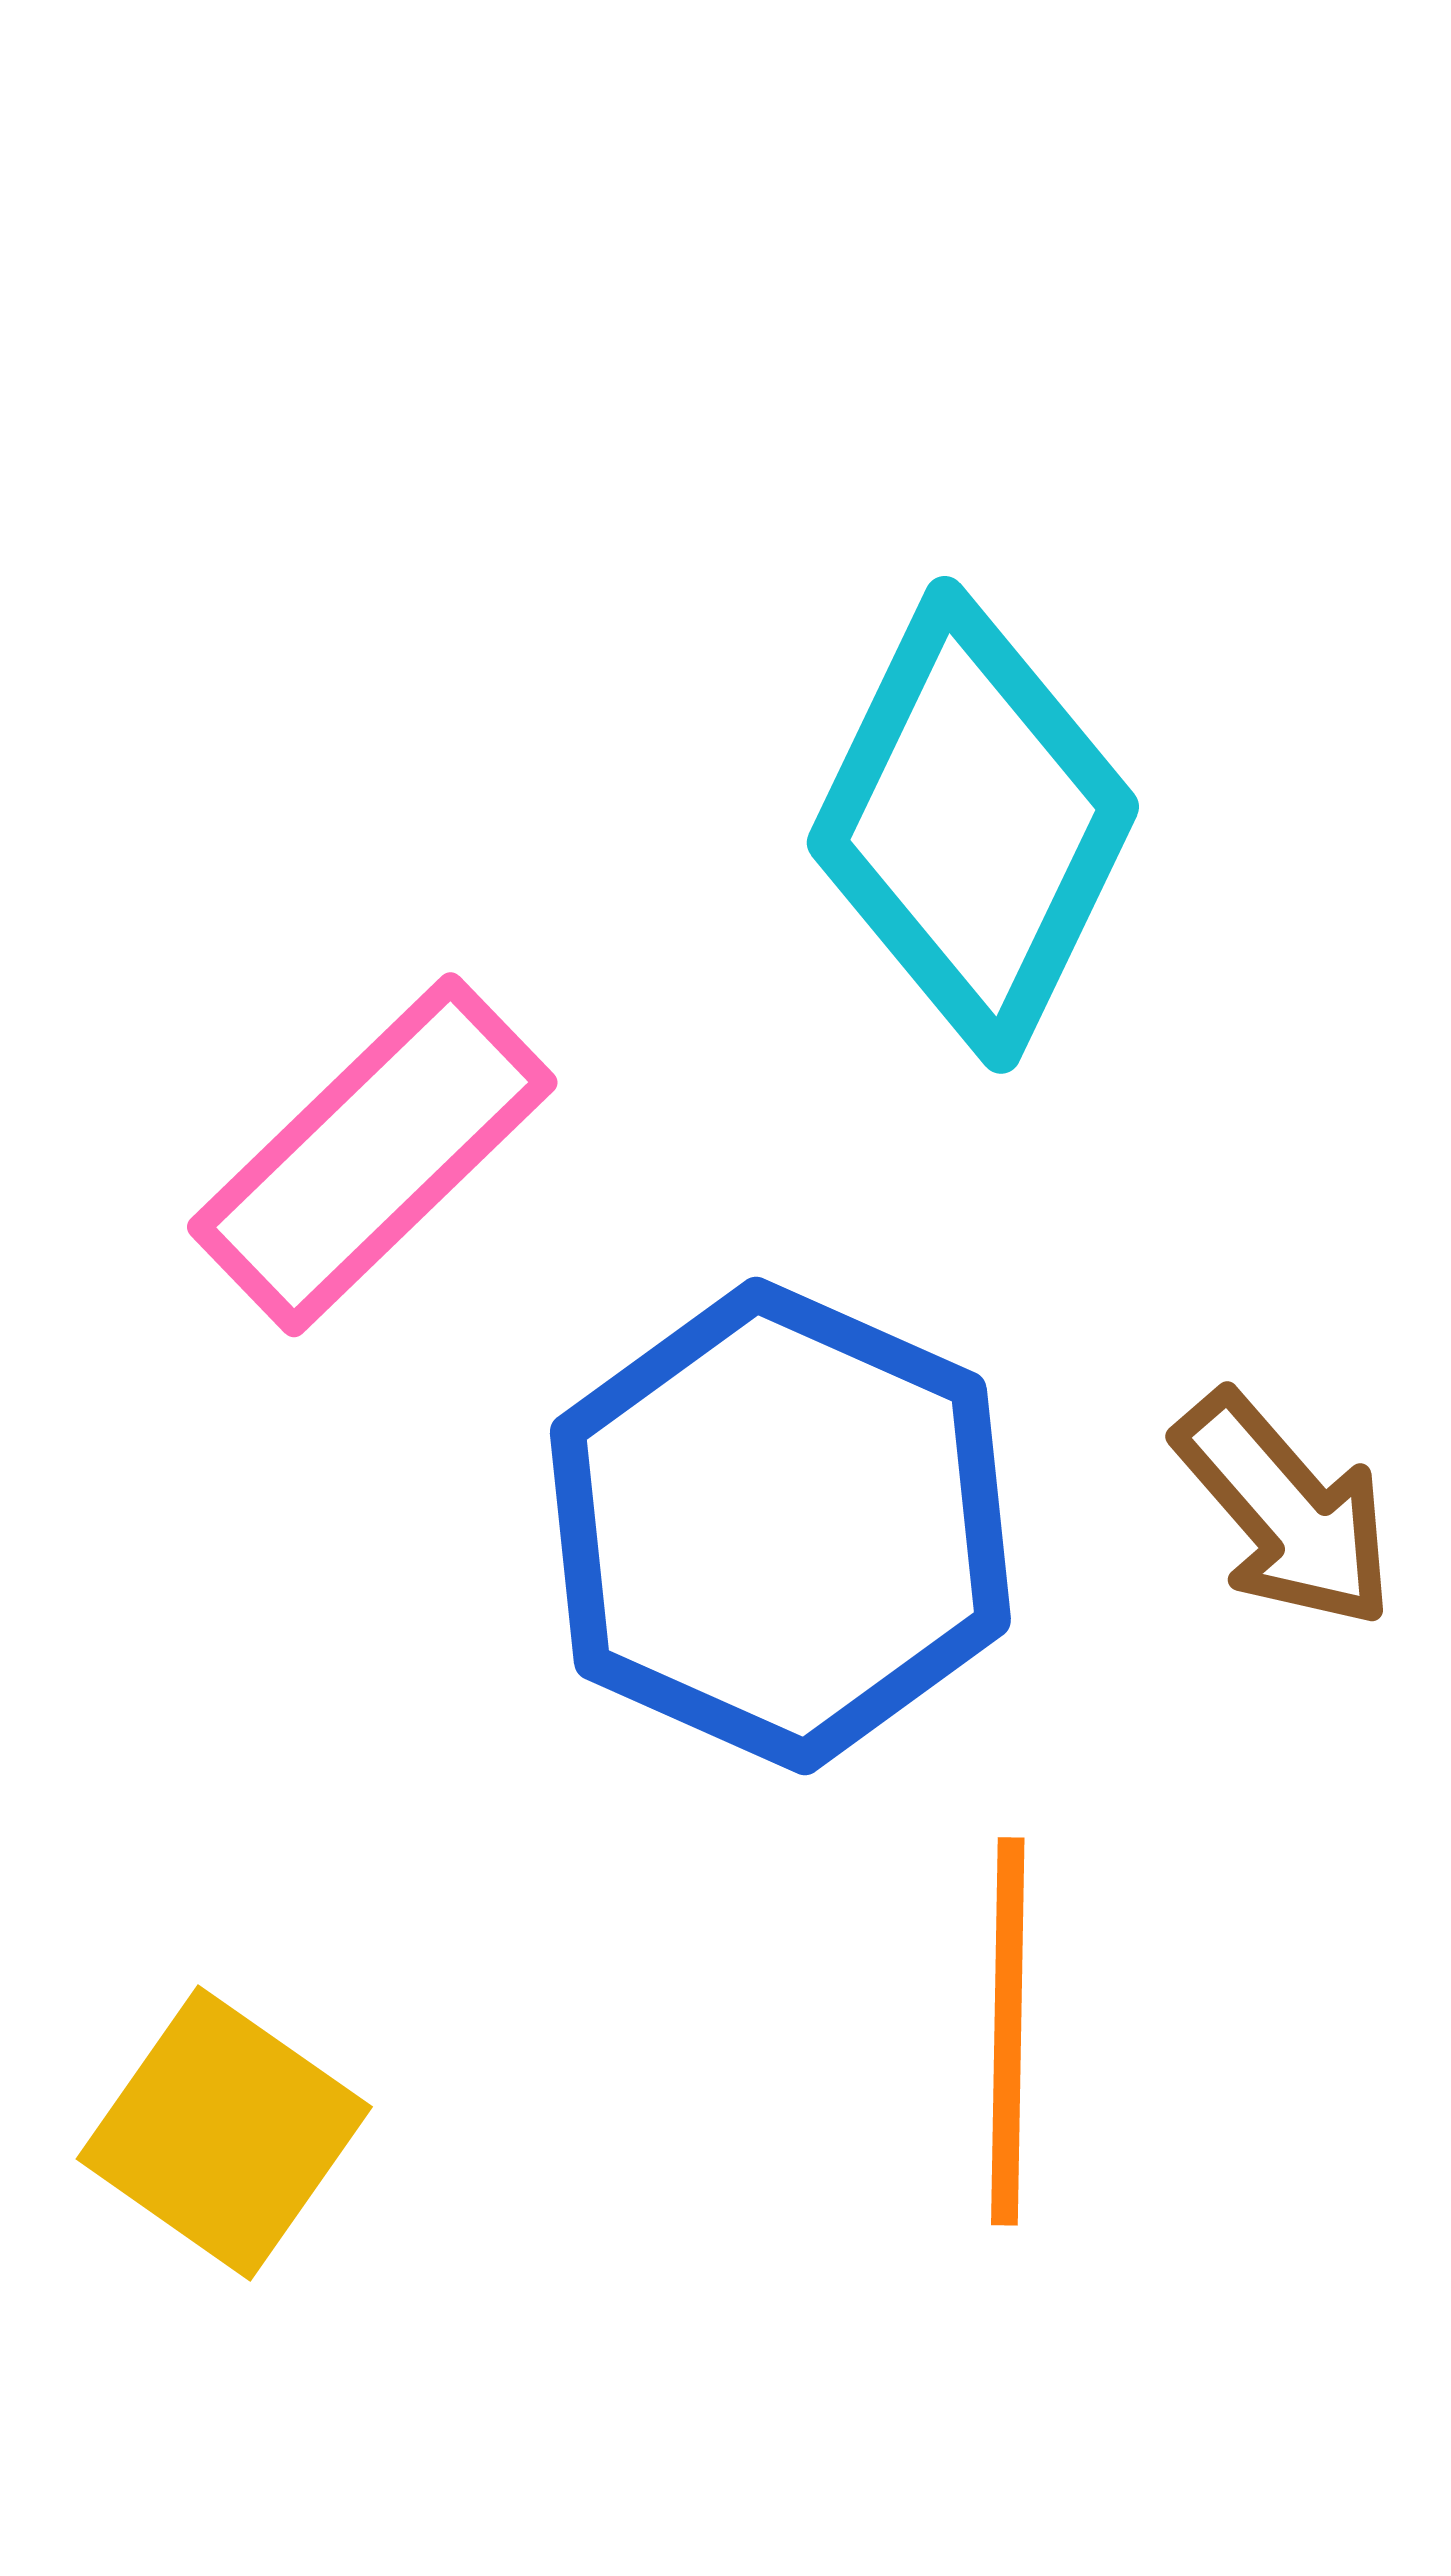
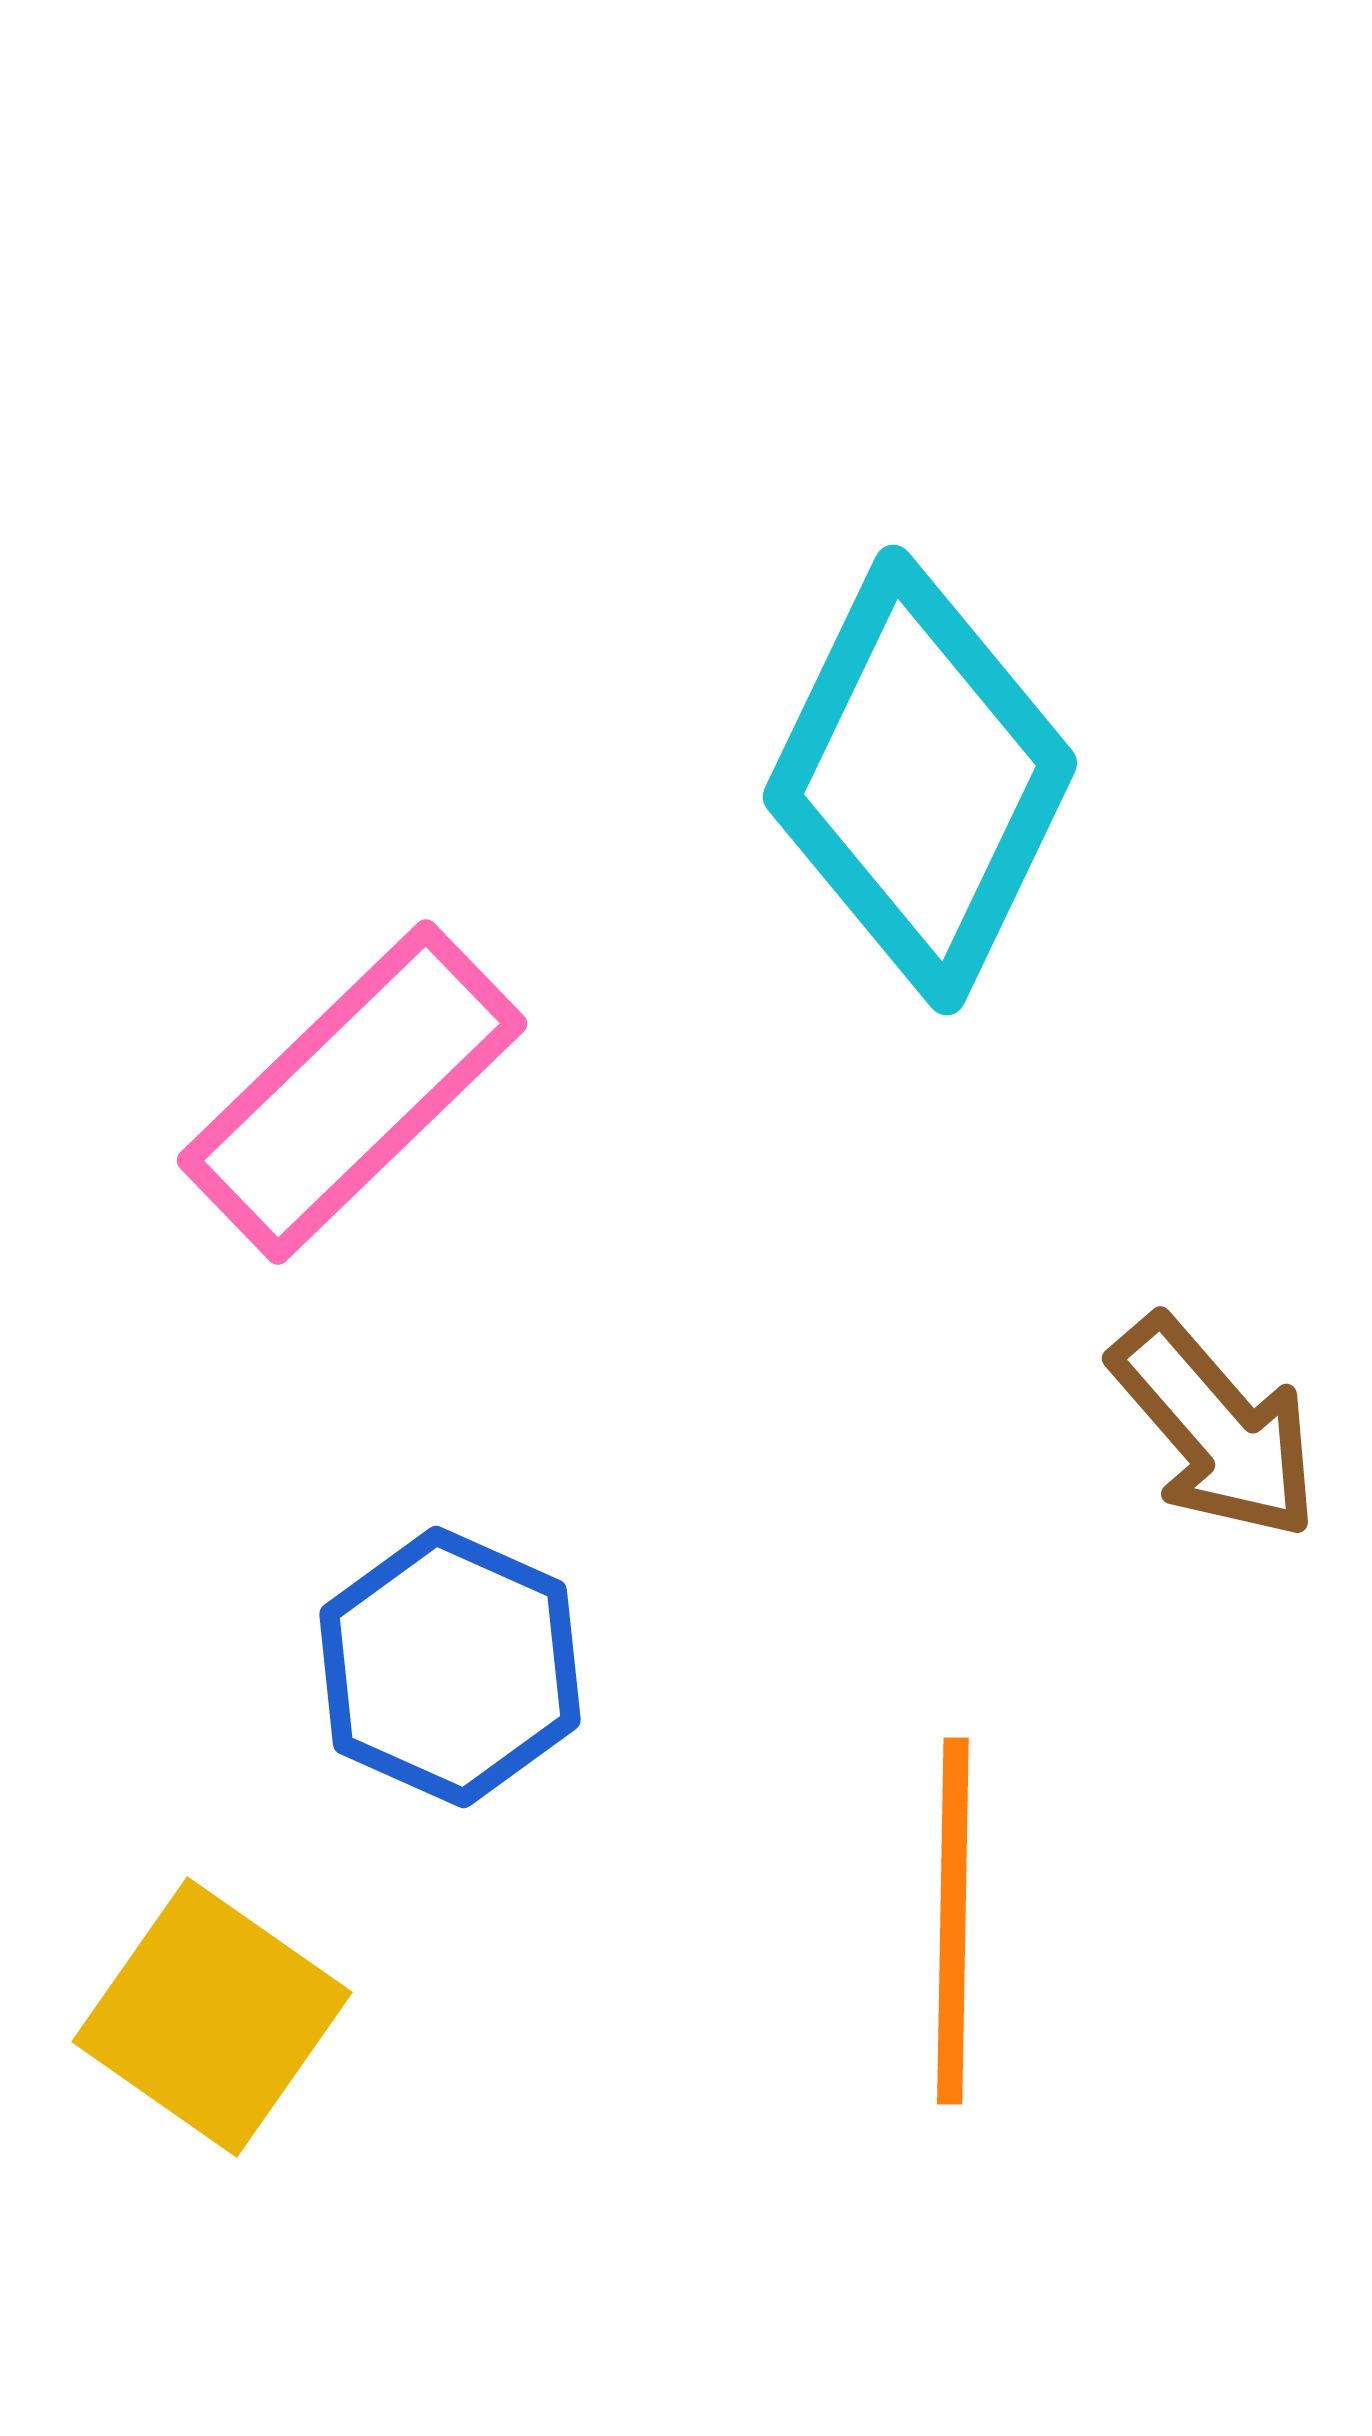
blue hexagon: (780, 1526) -> (450, 1667), moved, size x0.6

